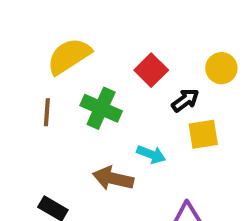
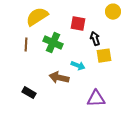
yellow circle: (221, 68) -> (113, 12), moved
red square: (151, 70) -> (78, 24), turned -35
black arrow: (185, 100) -> (95, 39), turned -72

